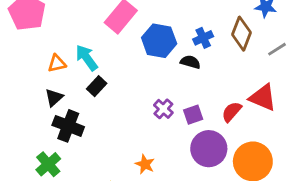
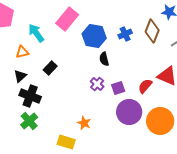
cyan arrow: (87, 58) -> (36, 33), moved
black semicircle: (190, 62) -> (104, 59), moved, turned -120
green cross: (48, 164) -> (29, 121), moved

